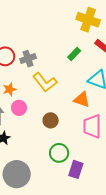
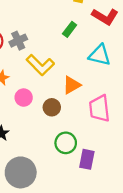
orange triangle: (82, 100) -> (72, 85), moved, turned -42
pink circle: (19, 108) -> (24, 98), moved

